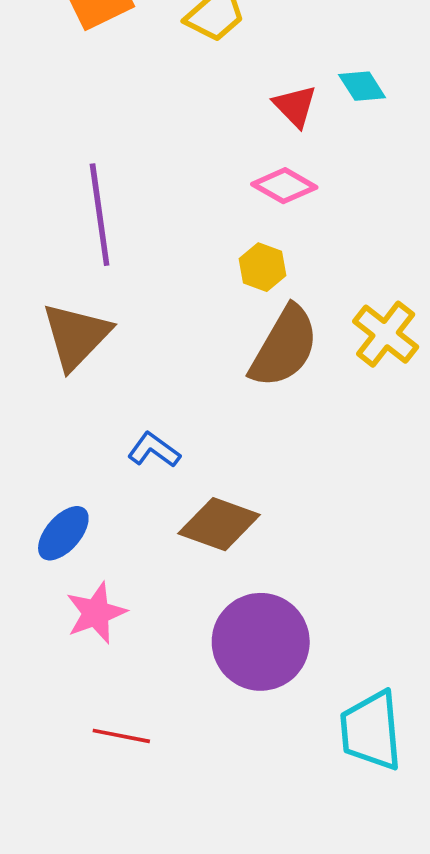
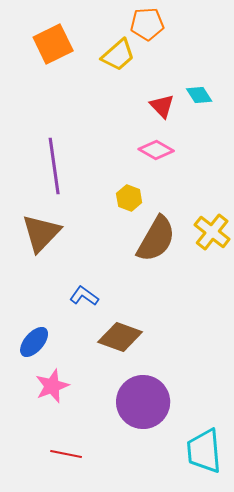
yellow hexagon: (262, 267) -> (129, 198), moved

